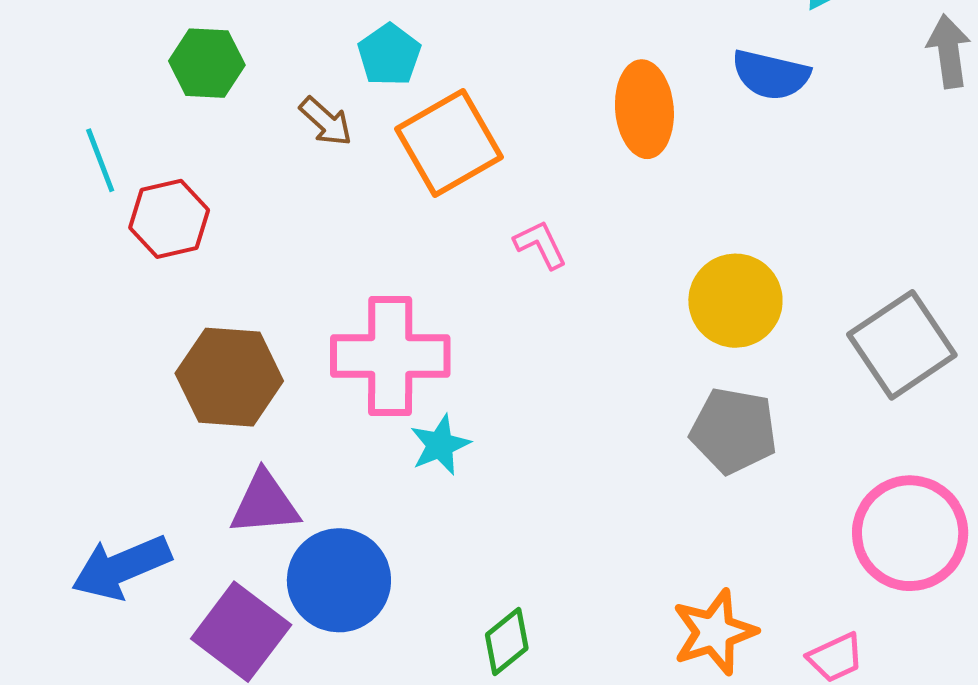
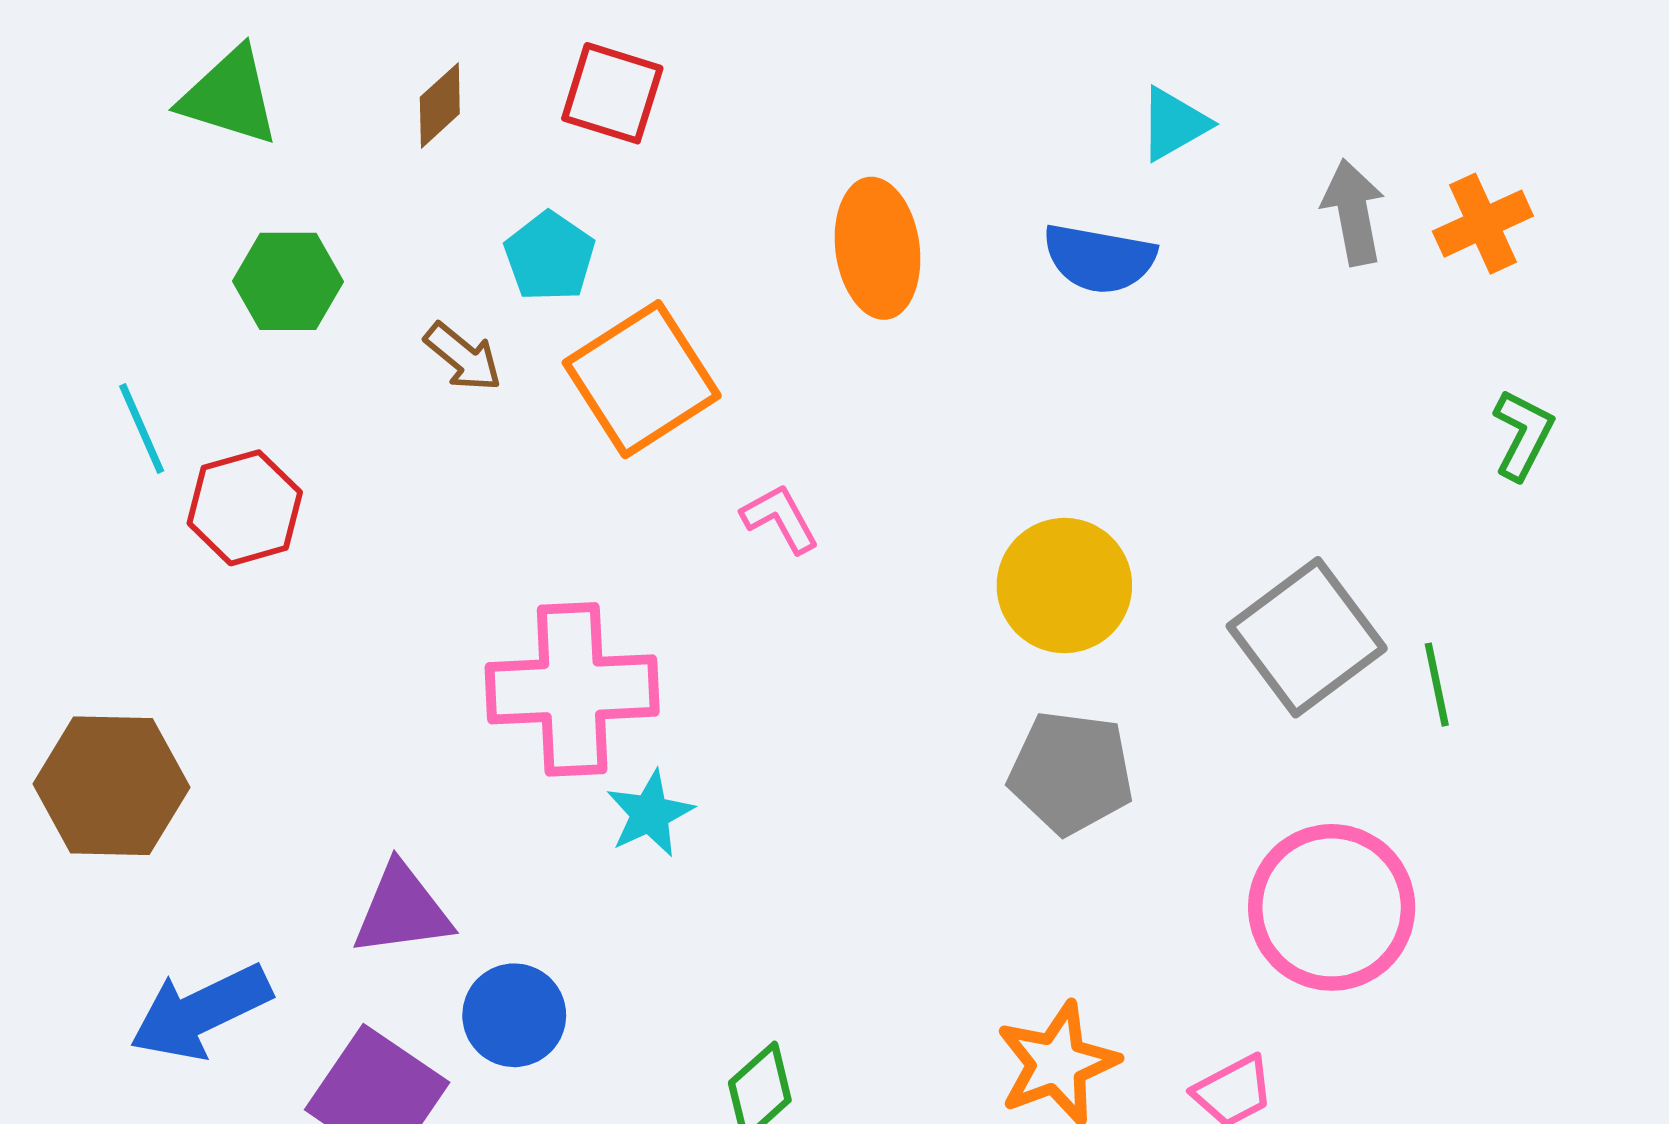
orange ellipse: (644, 109) -> (878, 248), moved
brown hexagon: (229, 377) -> (111, 786), moved
blue circle: (339, 580) -> (514, 1015), size x0.7

